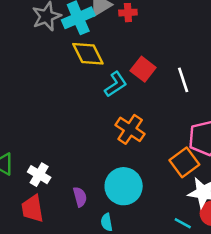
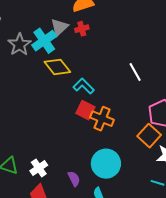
red square: (143, 69) -> (85, 110), moved
cyan L-shape: (116, 84) -> (84, 86), turned -90
white cross: (39, 175) -> (39, 168), turned 36

